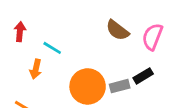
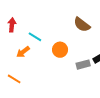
orange arrow: (36, 69) -> (23, 52), turned 40
orange circle: (88, 86) -> (60, 50), moved, size x0.6

